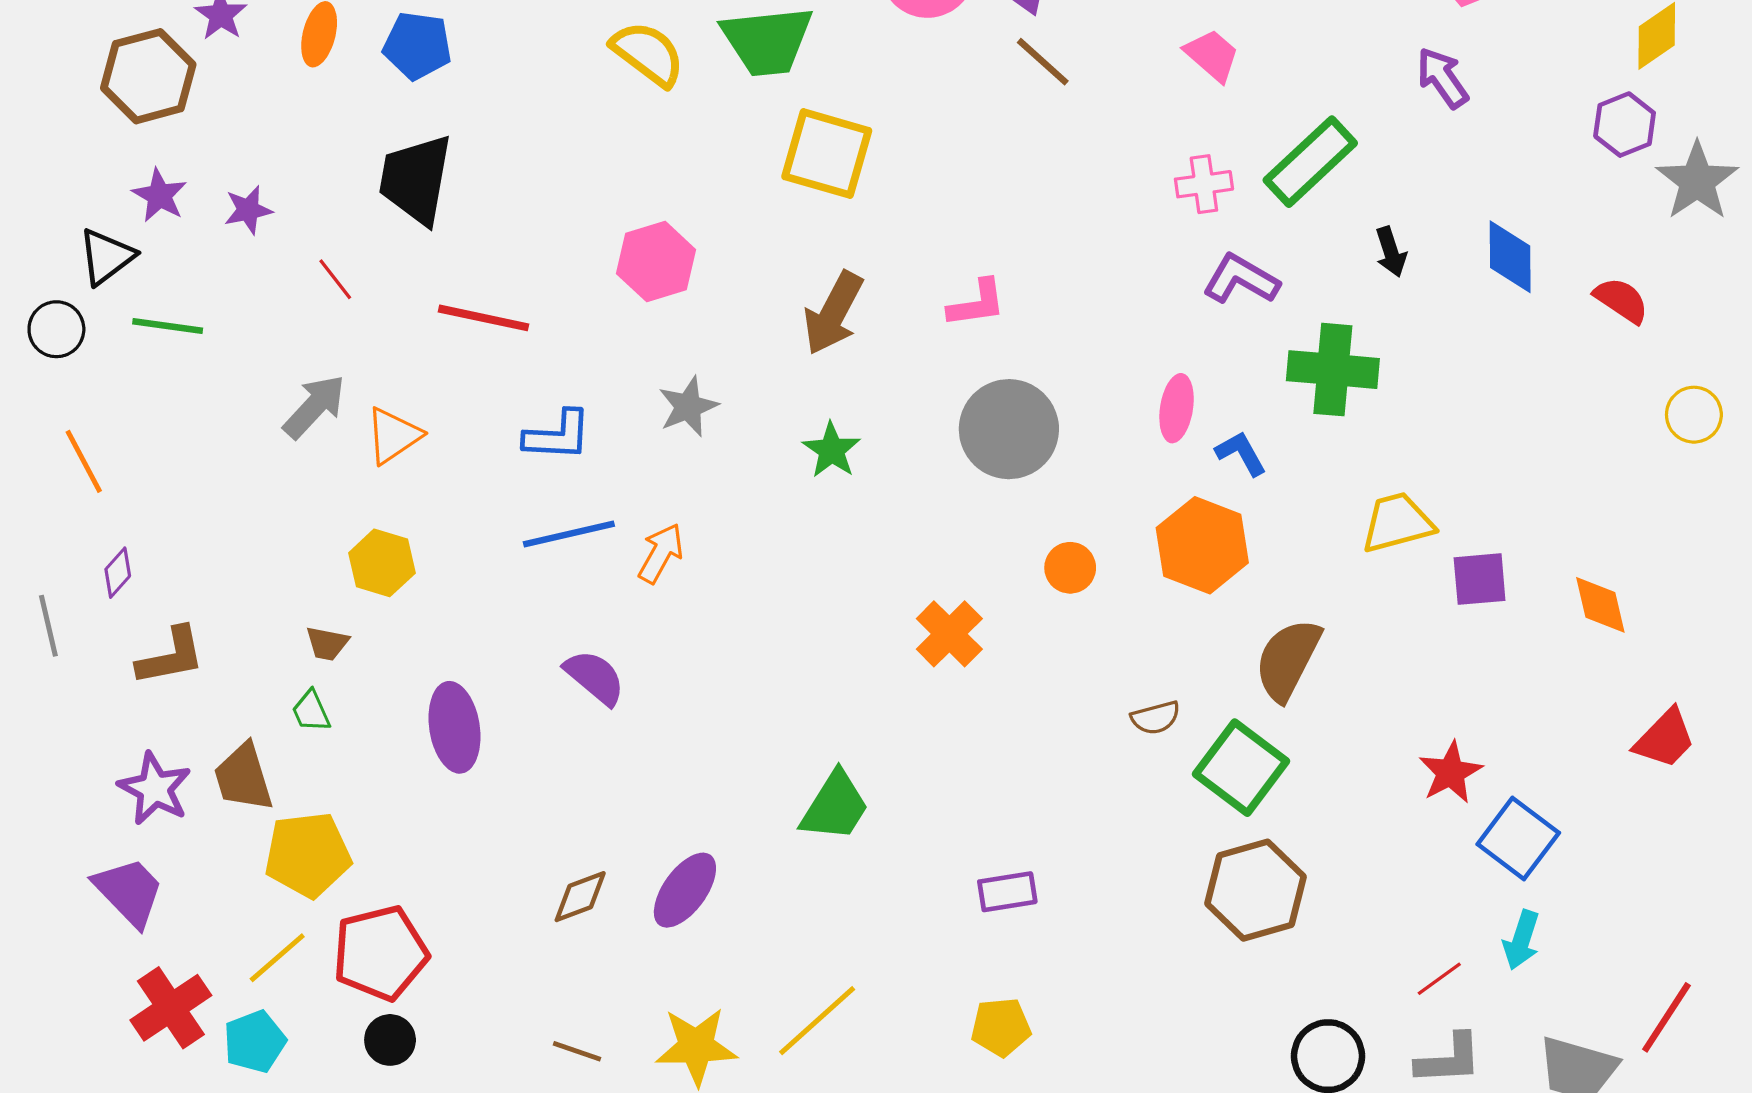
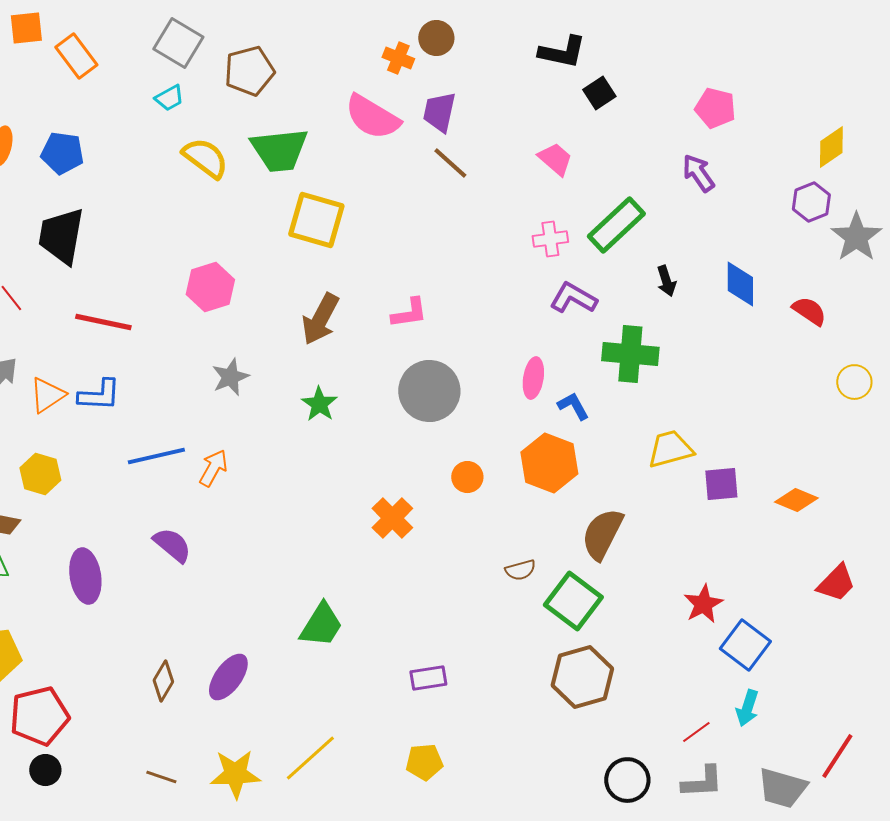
blue L-shape: (558, 436) -> (99, 395), moved
orange diamond: (1600, 605) -> (796, 500), turned -54
brown diamond: (580, 897) -> (163, 681), turned -39

